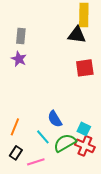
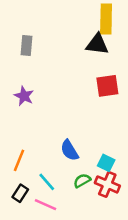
purple star: (19, 59) -> (24, 96), moved
cyan line: (43, 137) -> (47, 182), moved
green semicircle: (65, 143) -> (82, 181), size x0.6
pink line: (36, 162) -> (45, 205), turned 42

